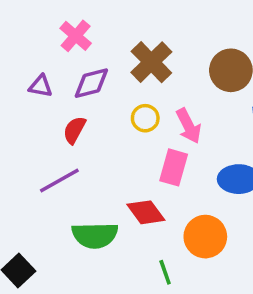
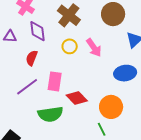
purple diamond: (91, 83) -> (38, 31), turned -75
pink rectangle: (174, 167) -> (55, 81), moved
green line: (165, 272) -> (102, 129), moved

